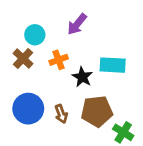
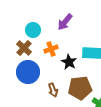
blue circle: (28, 109) -> (28, 72), moved

